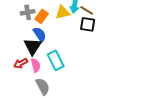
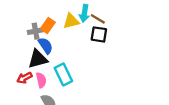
gray cross: (28, 12) -> (36, 31), moved
black triangle: (33, 46) -> (38, 59), turned 42

